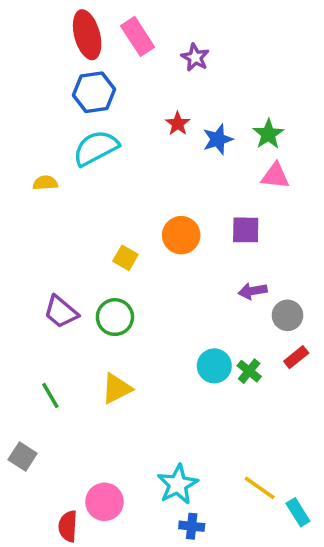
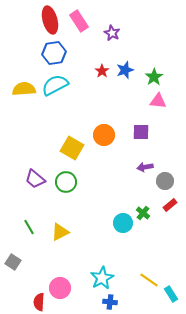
blue star: (218, 139) -> (125, 70), moved
yellow semicircle: (45, 183) -> (24, 89), moved, size x1.6
yellow square: (125, 258) -> (72, 148), size x1.6
cyan circle: (214, 366) -> (123, 223), moved
yellow triangle: (117, 389) -> (60, 232), moved

